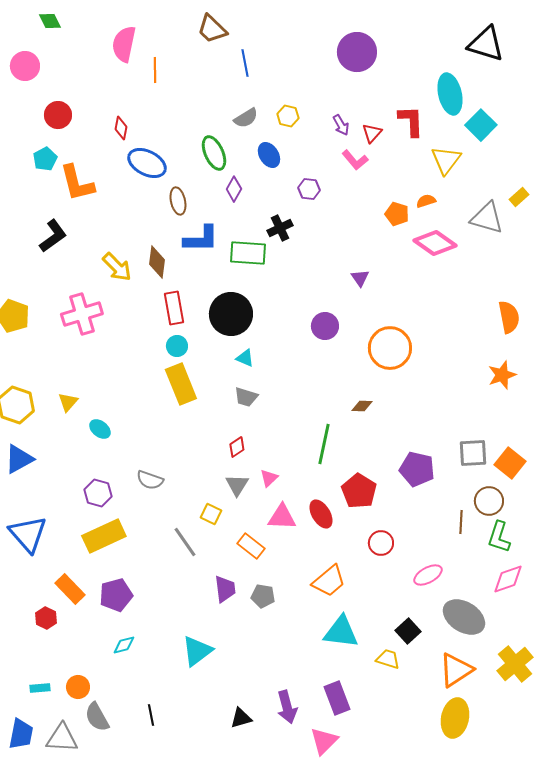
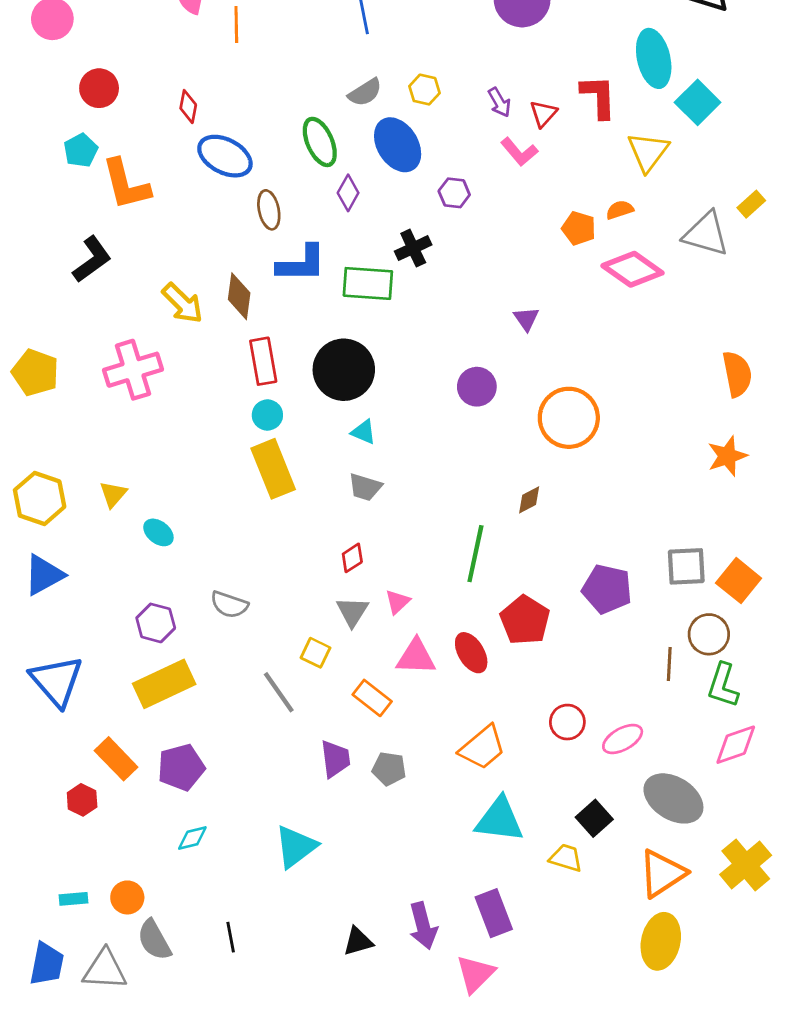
blue ellipse: (269, 155) -> (398, 145), size x1.5
brown diamond: (362, 406) -> (529, 500), turned -30
red circle: (381, 543) -> (567, 722), moved

